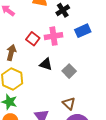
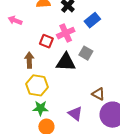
black triangle: (46, 64) -> (66, 62), size x1.5
gray square: (69, 71) -> (86, 53), moved

